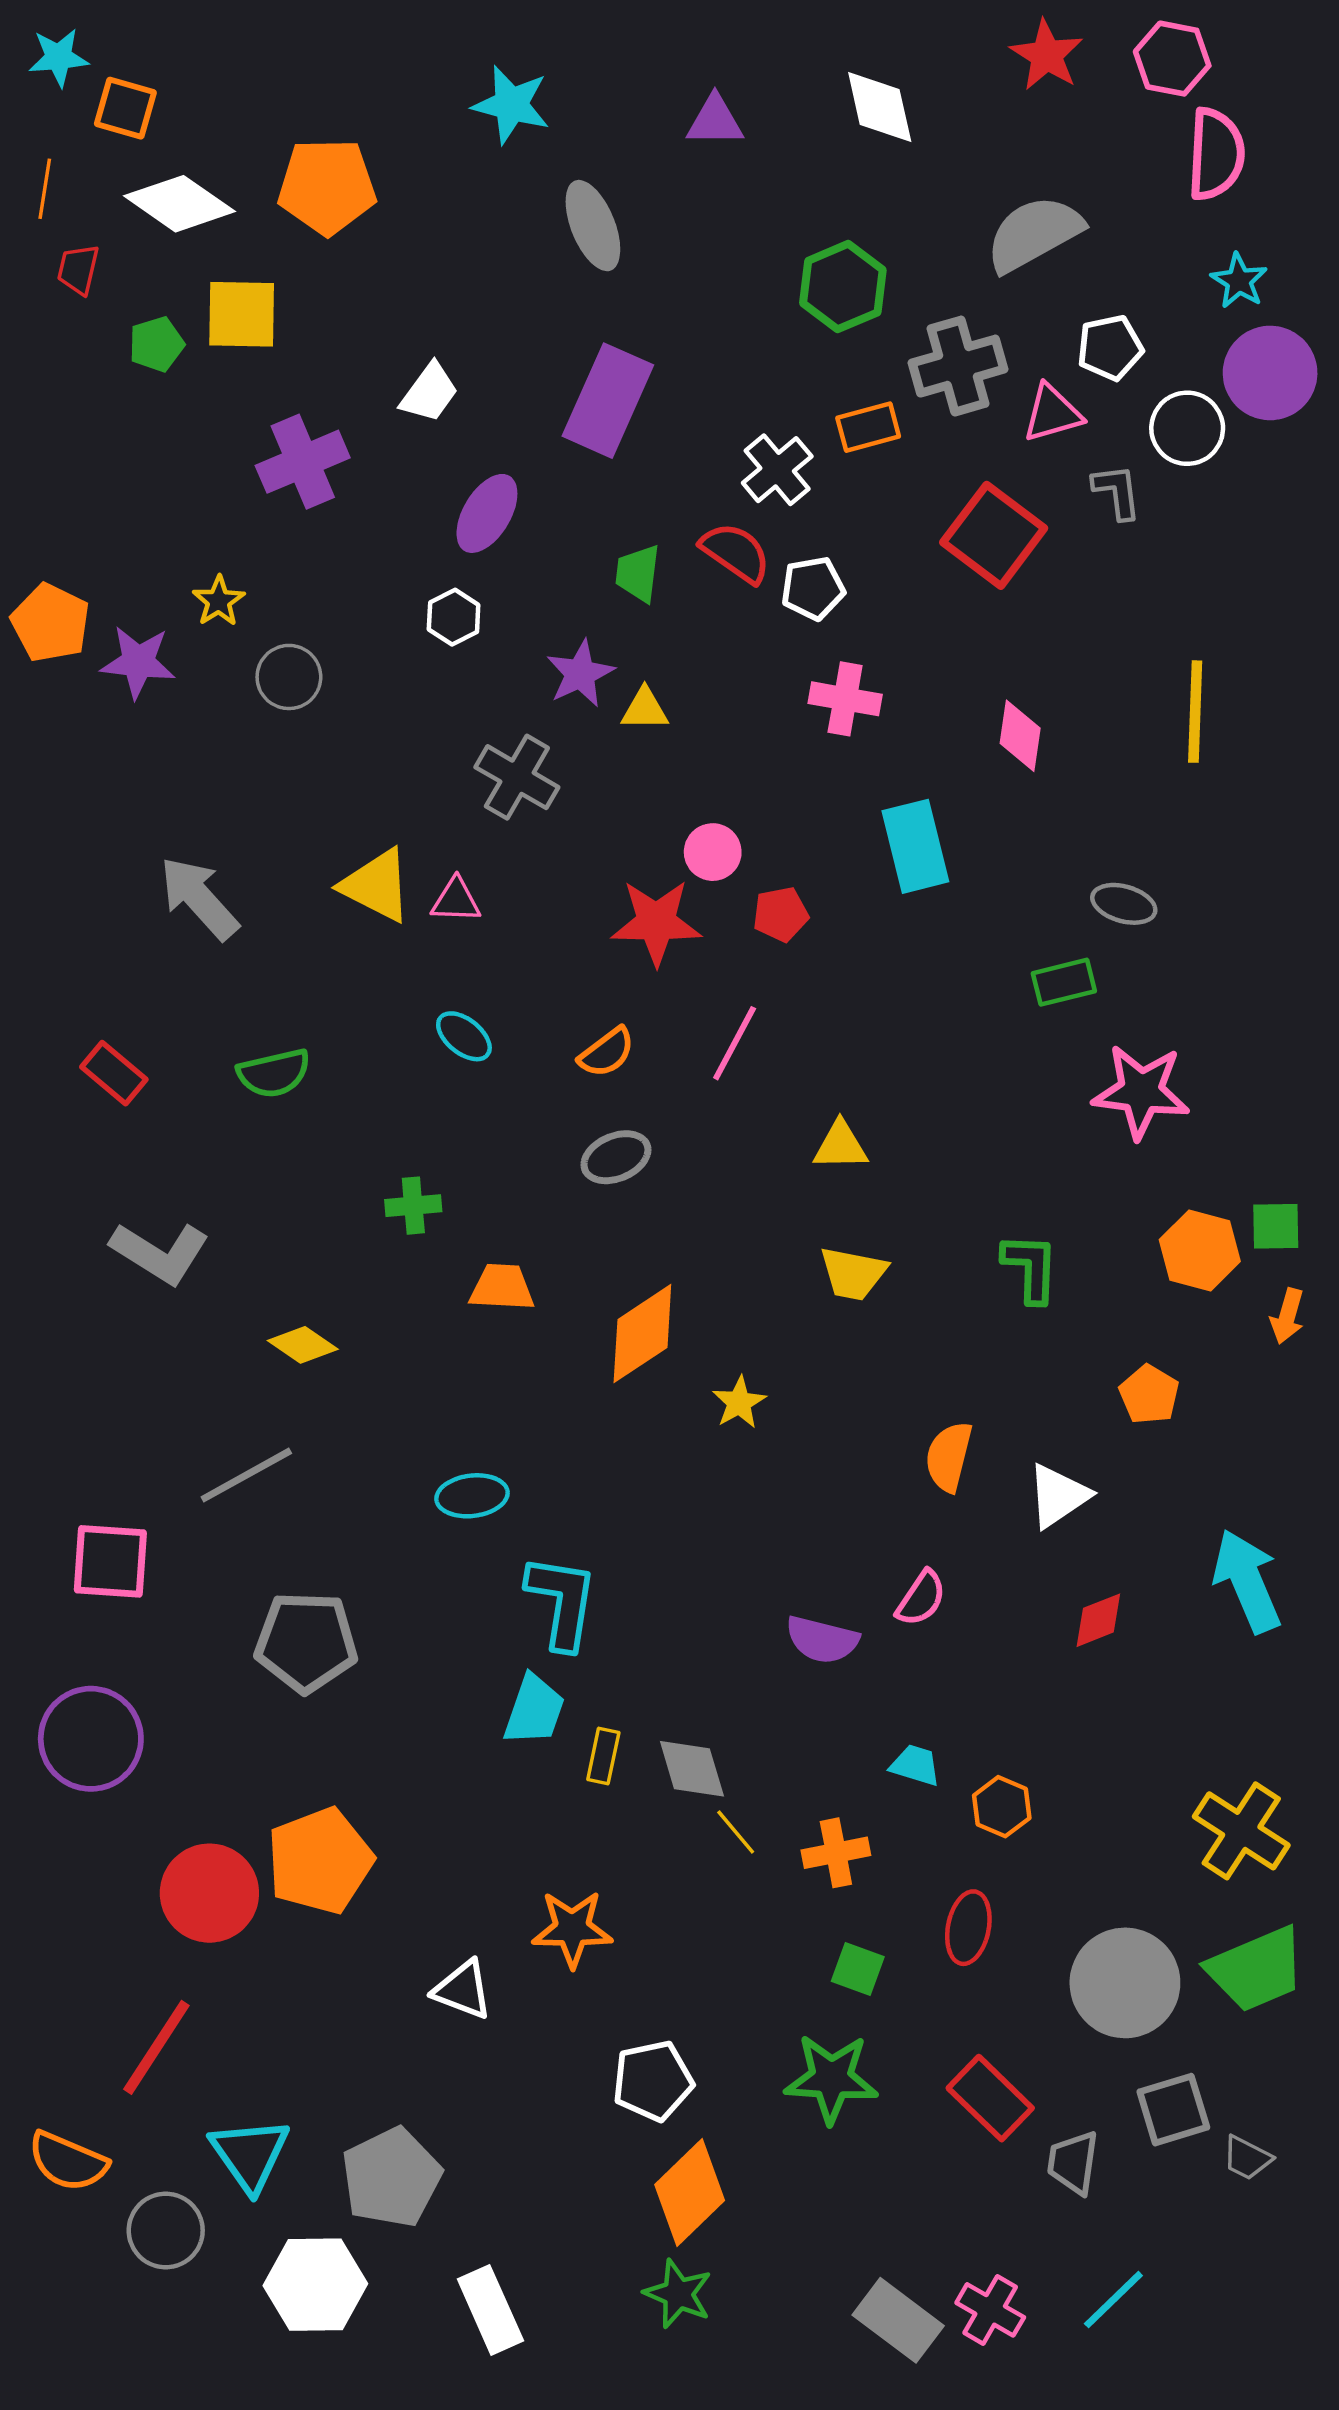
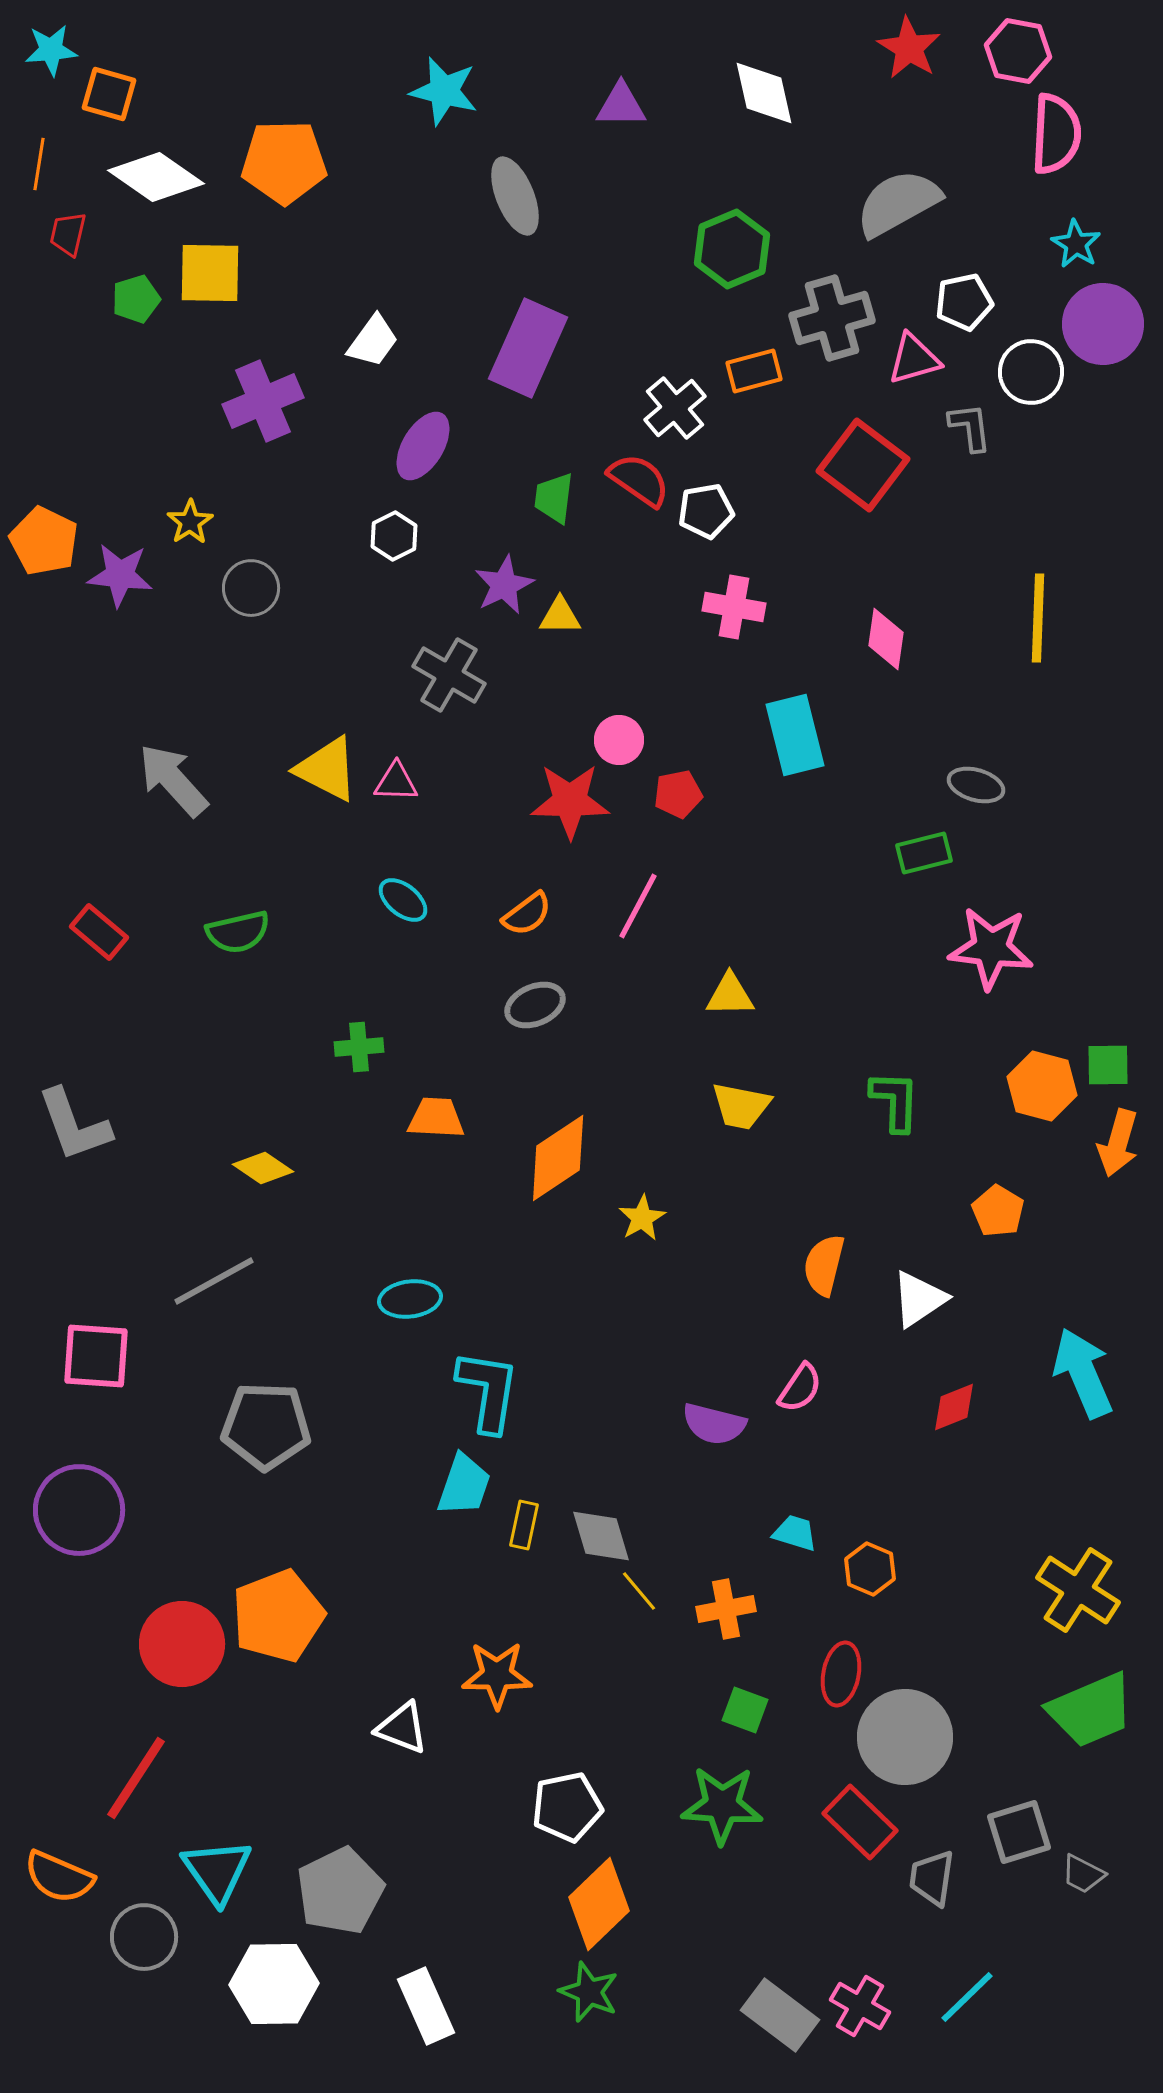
gray L-shape: (160, 1253) -> (74, 1125), moved, turned 38
orange arrow: (1287, 1316) -> (1118, 1143), size x1.4
gray circle: (1125, 1983) -> (905, 1737), moved

